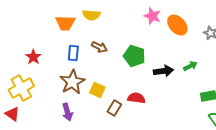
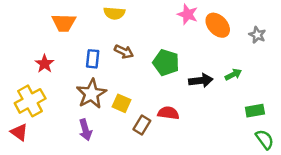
orange trapezoid: (65, 23) -> (64, 23), moved

